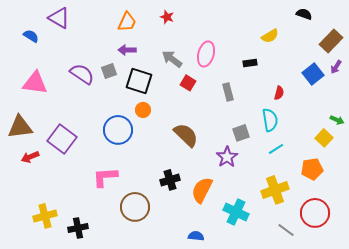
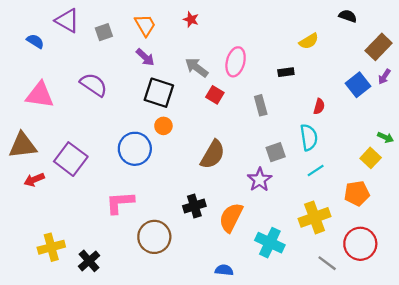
orange trapezoid: (127, 22) -> (145, 25), turned -55
purple arrow: (127, 50) -> (145, 57), turned -138
gray square: (109, 71) -> (104, 32), moved
brown semicircle: (186, 135) -> (213, 154), turned 76
black cross: (78, 228) -> (89, 261), turned -30

